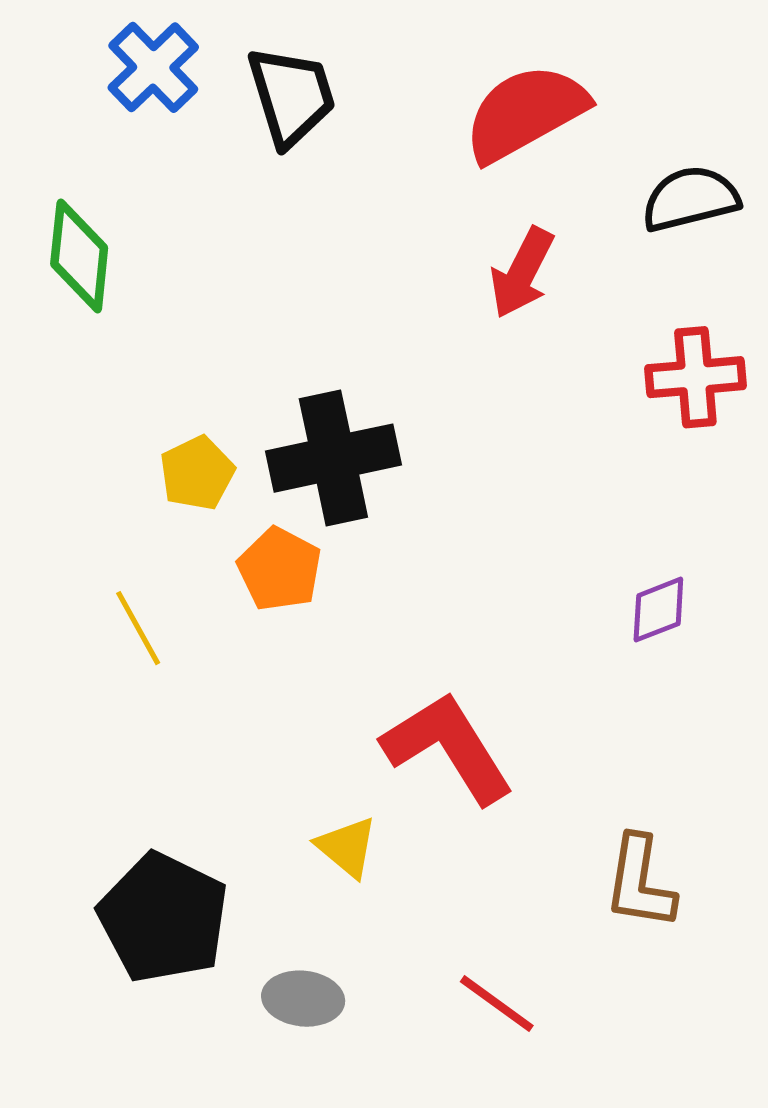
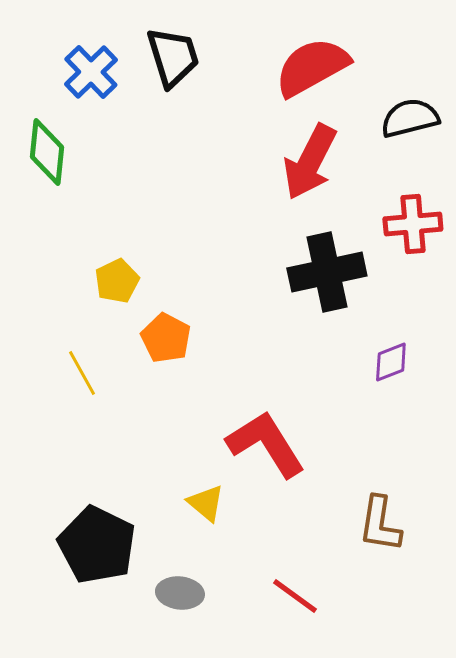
blue cross: (153, 67) -> (91, 72), moved
red arrow: (522, 273) -> (310, 162), size x1.4
black cross: (333, 458) -> (327, 272), moved

